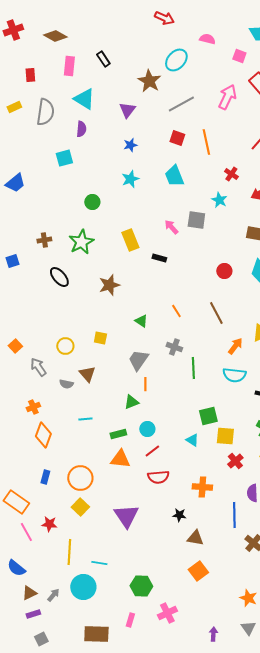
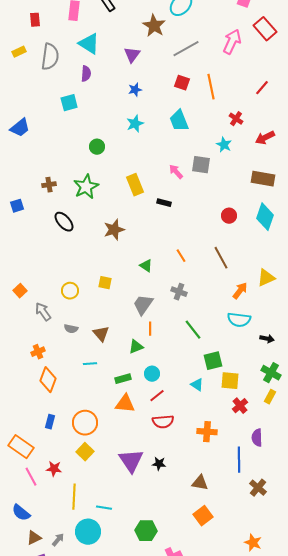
green line: (193, 368) -> (193, 330), moved, turned -35
brown triangle: (87, 374) -> (101, 334), moved
black star: (179, 515) -> (159, 464), moved

